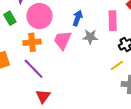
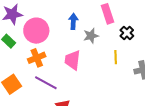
pink trapezoid: (63, 40) -> (73, 60), moved
yellow line: (117, 66) -> (116, 57), moved, turned -40

